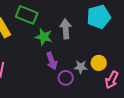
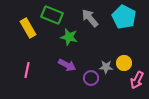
cyan pentagon: (99, 17) -> (124, 17), turned -30
gray arrow: (66, 29) -> (90, 18), moved, turned -36
purple arrow: (52, 61) -> (67, 65), moved, turned -42

